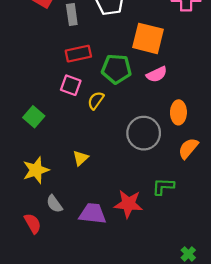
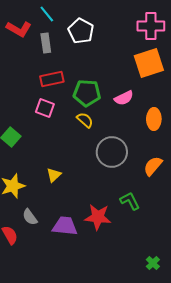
orange square: (148, 38) -> (149, 63), moved, turned -32
yellow semicircle: (96, 100) -> (85, 120), moved, turned 96
orange ellipse: (178, 112) -> (154, 119), moved
green L-shape: (163, 186) -> (130, 201), turned 60

